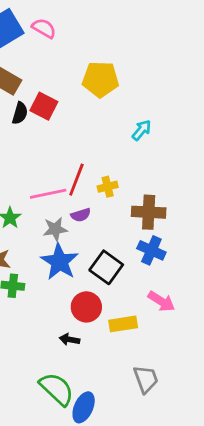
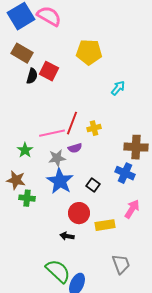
pink semicircle: (44, 28) -> (49, 16), size x1.4
brown cross: (149, 212) -> (136, 147), moved
black square: (106, 267) -> (93, 185), size x0.6
pink arrow: (161, 301) -> (132, 209), turned -90

